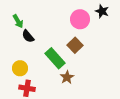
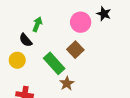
green arrow: (18, 21) -> (37, 24), moved, turned -128
yellow circle: (20, 68) -> (17, 60), moved

